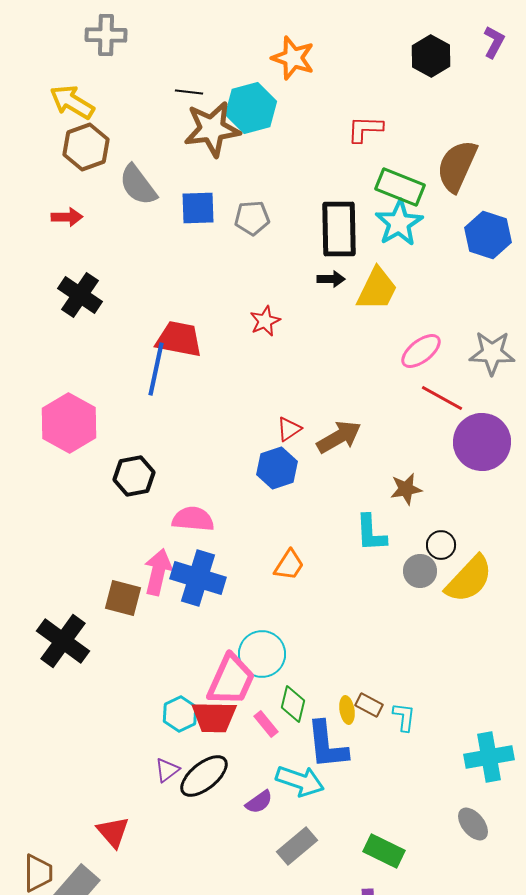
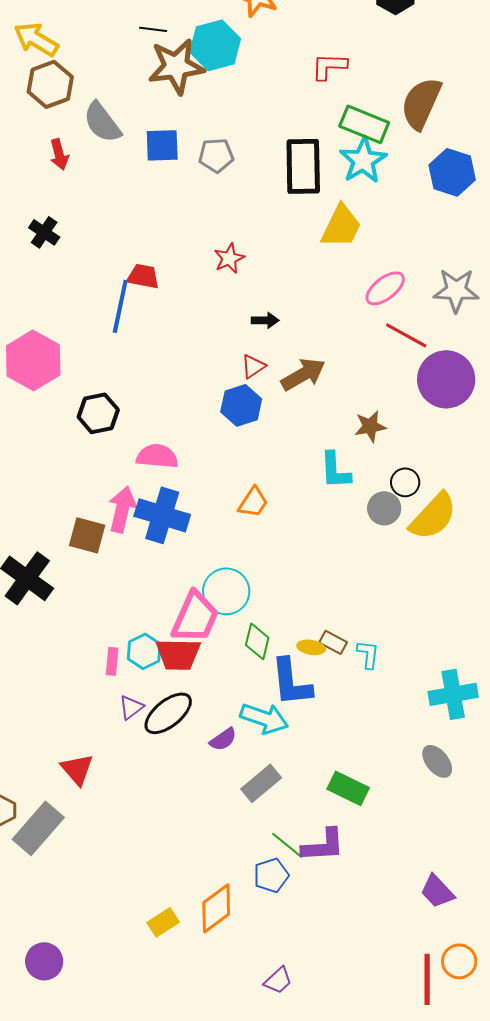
red arrow: (67, 217) -> (59, 154), moved, turned 76
black arrow: (331, 279) -> (265, 320), moved
black cross: (80, 295) -> (44, 232), size x0.7
red trapezoid: (179, 339) -> (143, 276), size x0.7
yellow ellipse: (347, 710) -> (311, 647), turned -72
pink rectangle: (266, 724) -> (112, 661), moved, turned 44

